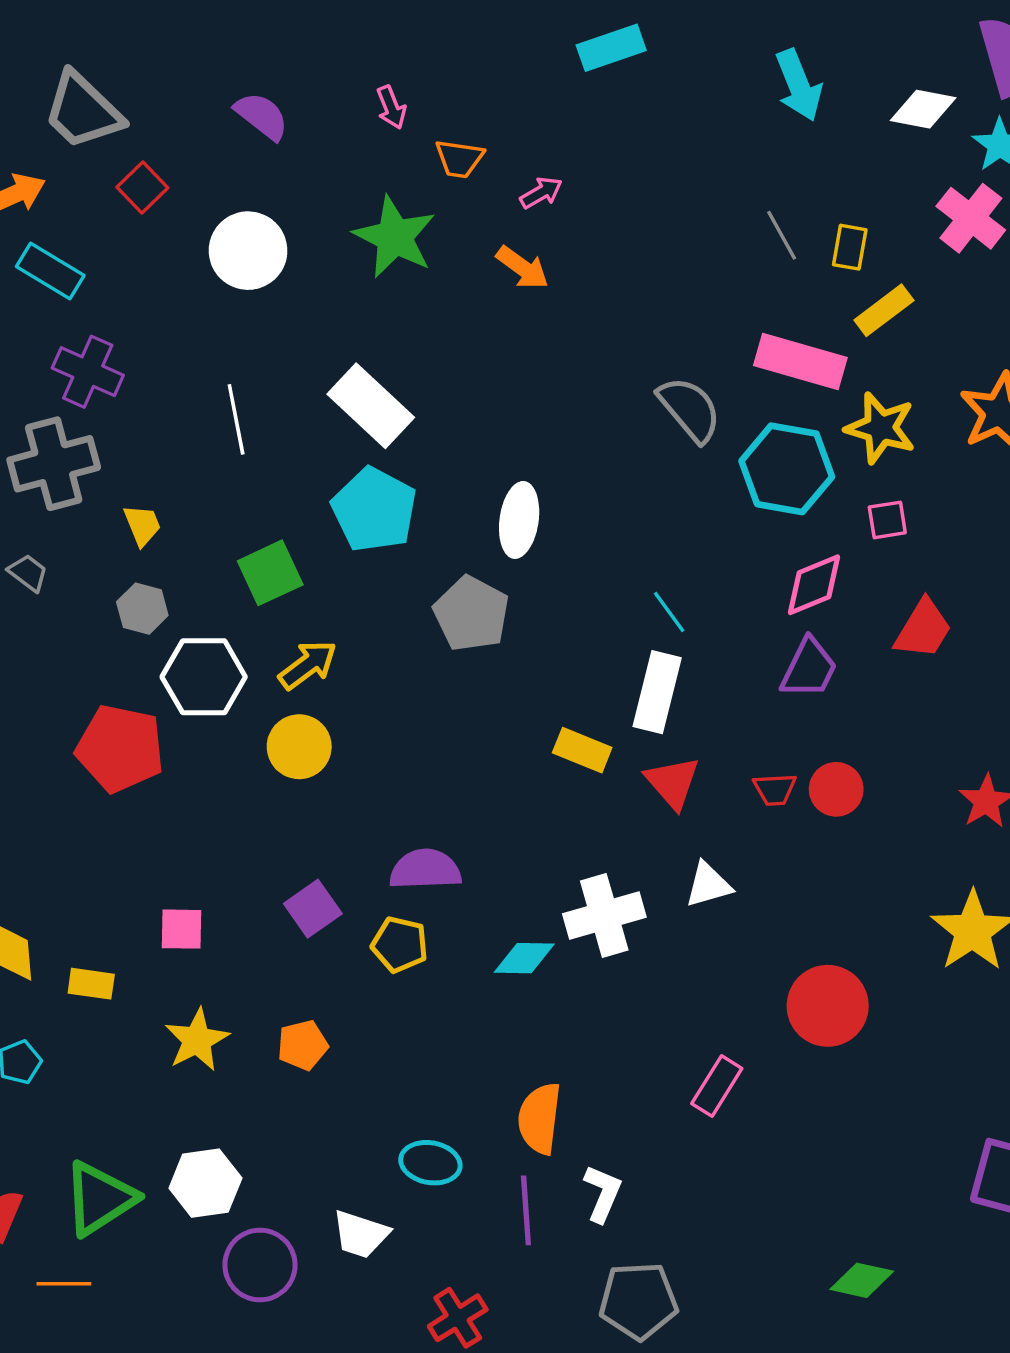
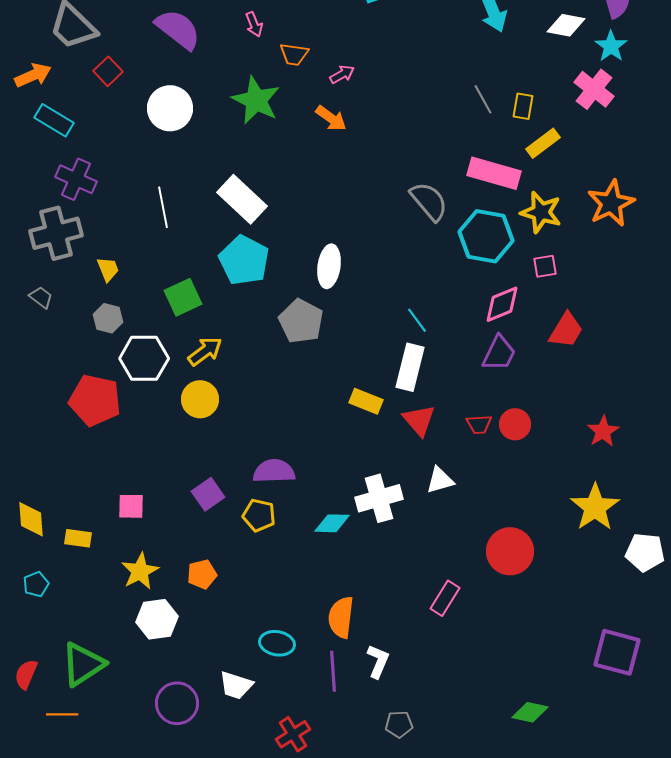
purple semicircle: (262, 116) -> (178, 29), size x1.4
white hexagon: (205, 1183) -> (157, 619), moved
gray pentagon: (638, 1301) -> (399, 724), size x0.6

